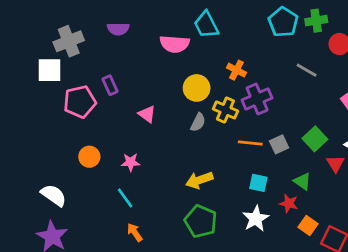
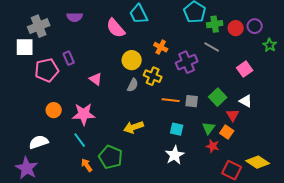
green cross: (316, 21) -> (215, 24), moved
pink semicircle: (175, 44) -> (116, 28), turned 45
purple cross: (257, 99) -> (187, 62), moved
gray square: (279, 144) -> (192, 101), turned 32
pink star: (131, 162) -> (84, 114), size x1.6
green triangle: (302, 181) -> (209, 128), turned 32
white semicircle: (54, 195) -> (39, 142), moved, turned -54
red star: (289, 203) -> (213, 146), moved
green pentagon: (201, 221) -> (111, 157), moved
orange square: (308, 225) -> (227, 132), moved

